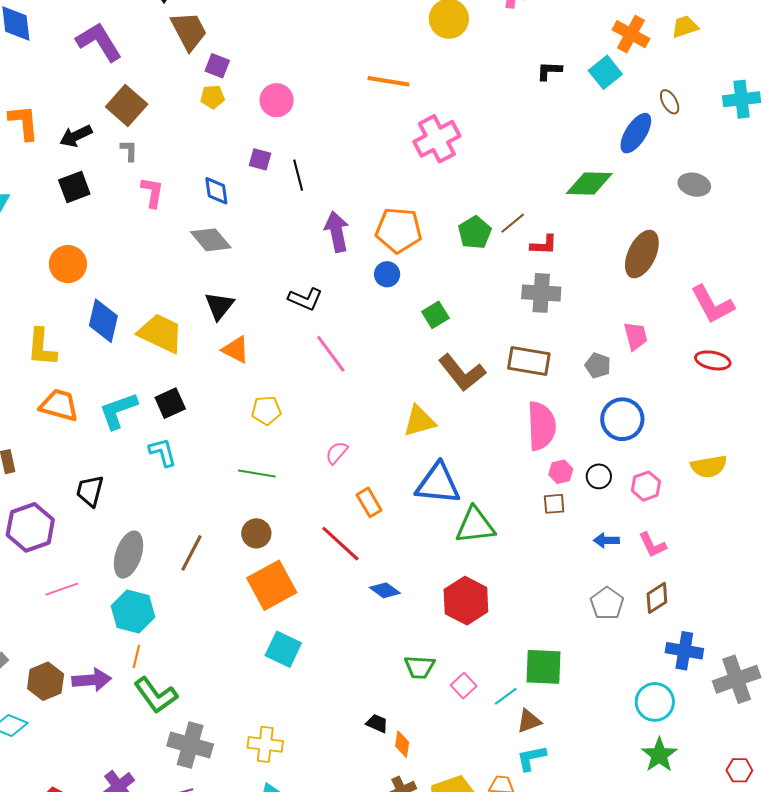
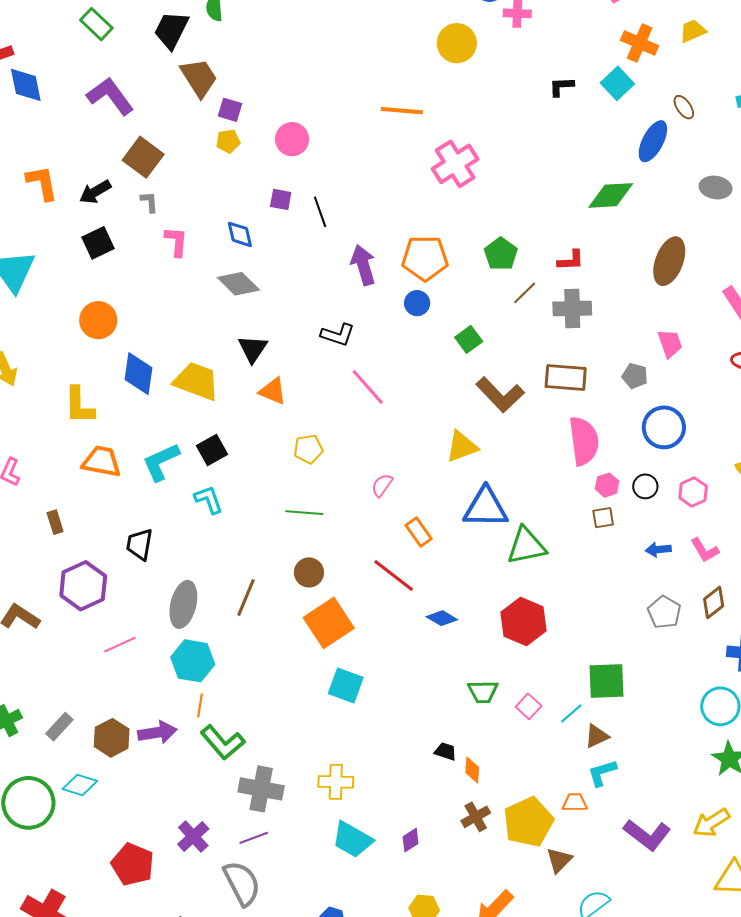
brown line: (513, 223) -> (525, 293), moved

